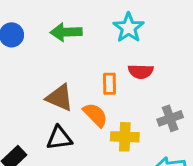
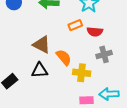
orange rectangle: (109, 84) -> (75, 25), moved, turned 64
gray cross: (170, 118) -> (104, 54), moved

